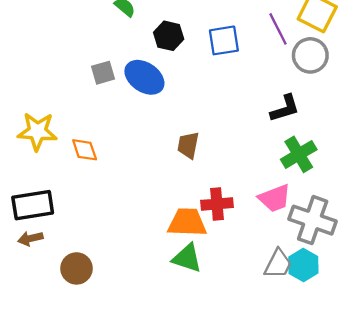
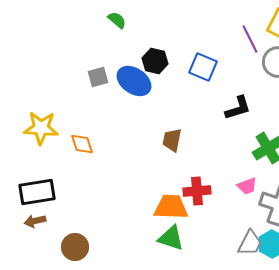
black hexagon: (169, 36) -> (155, 61), moved
blue square: (224, 40) -> (203, 67), moved, turned 32
black L-shape: (285, 108) -> (238, 108), moved
pink trapezoid: (275, 198) -> (247, 186), size x0.7

